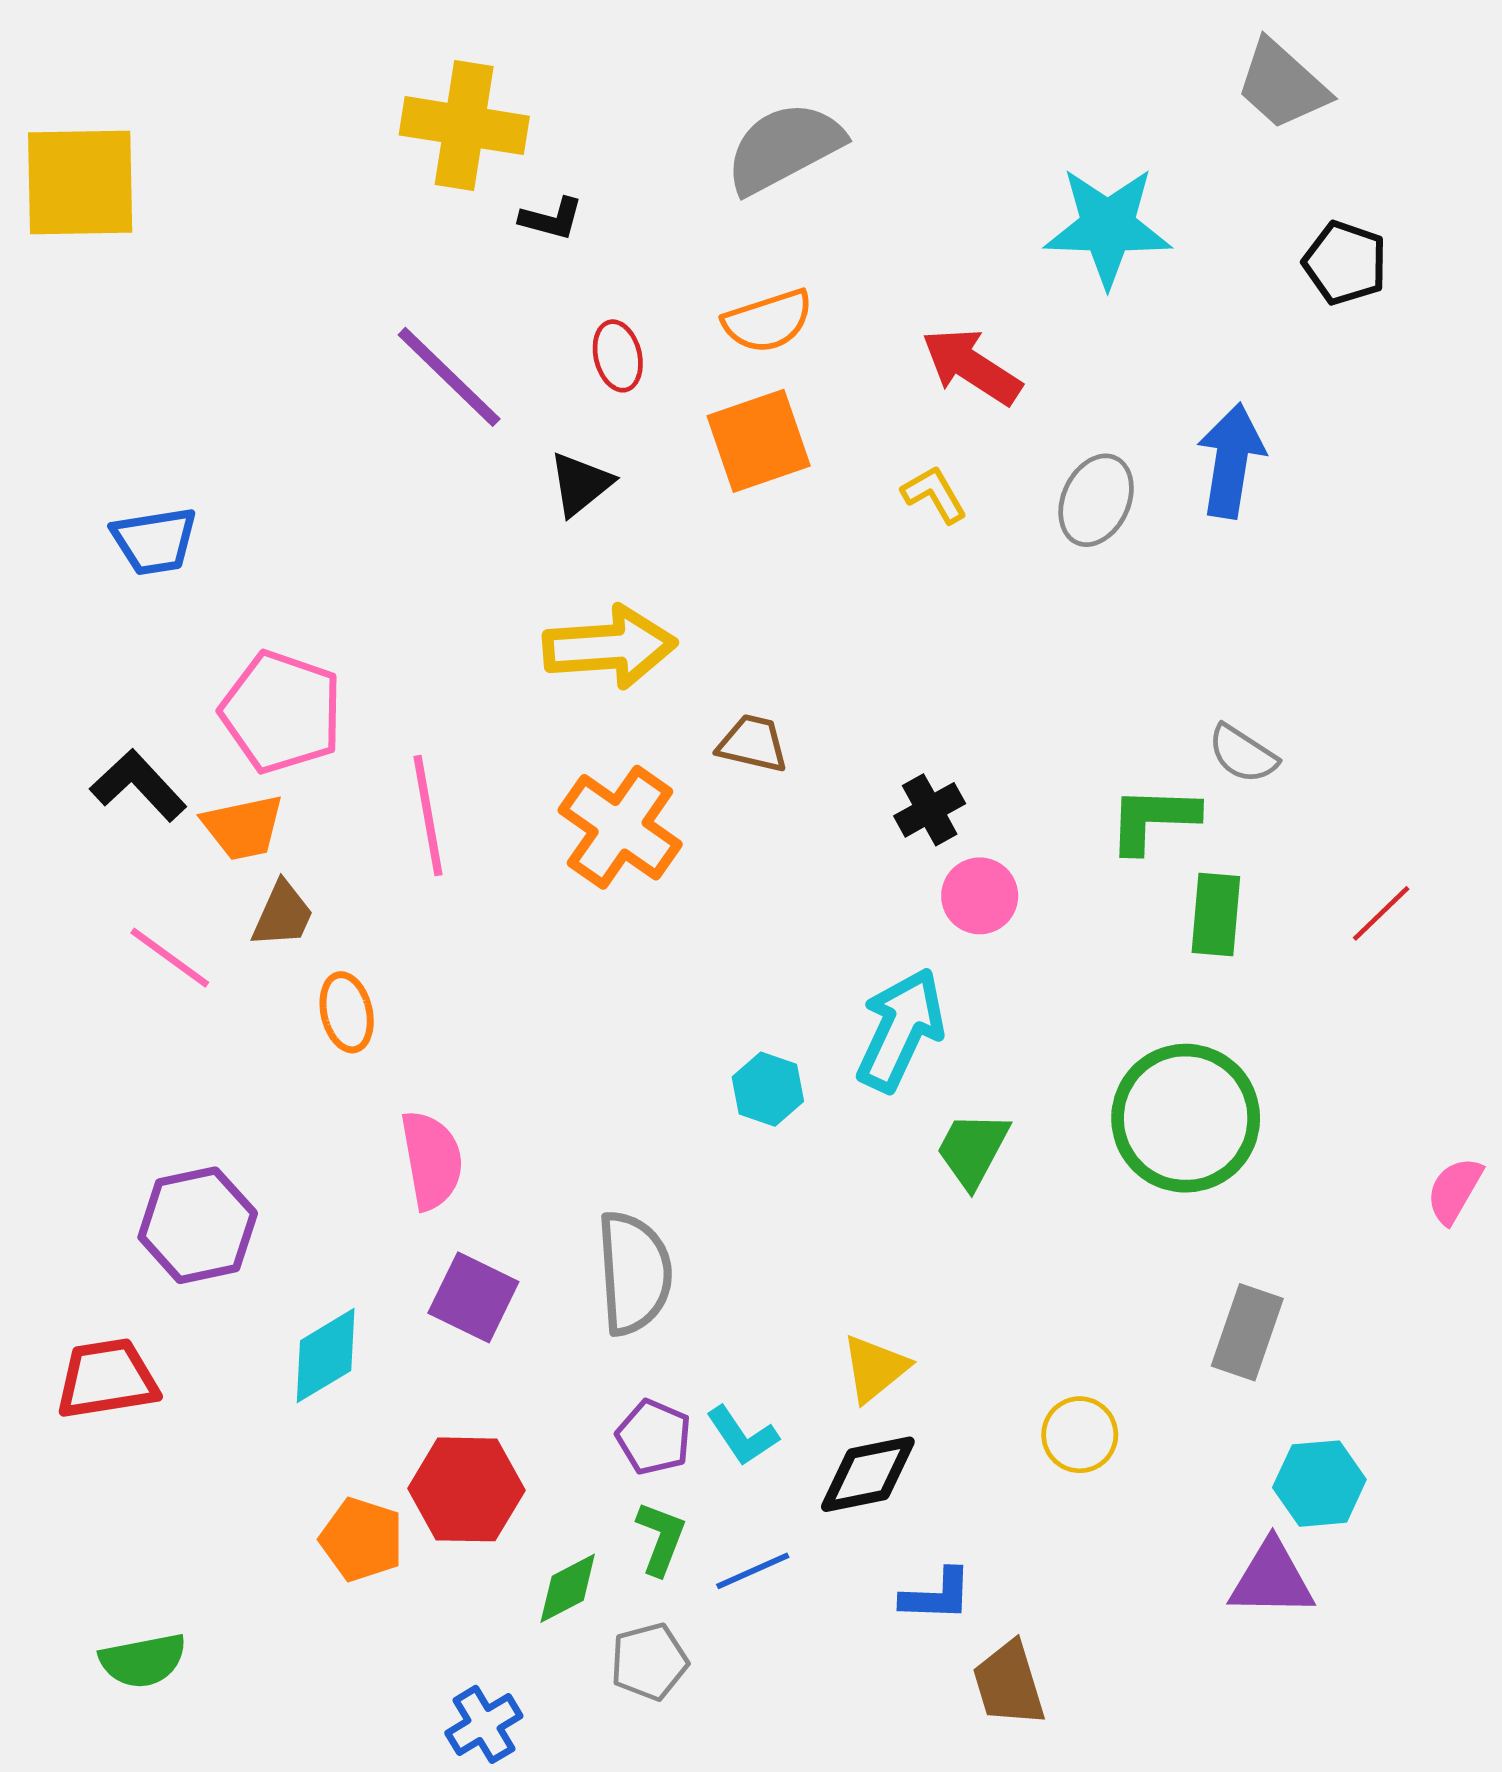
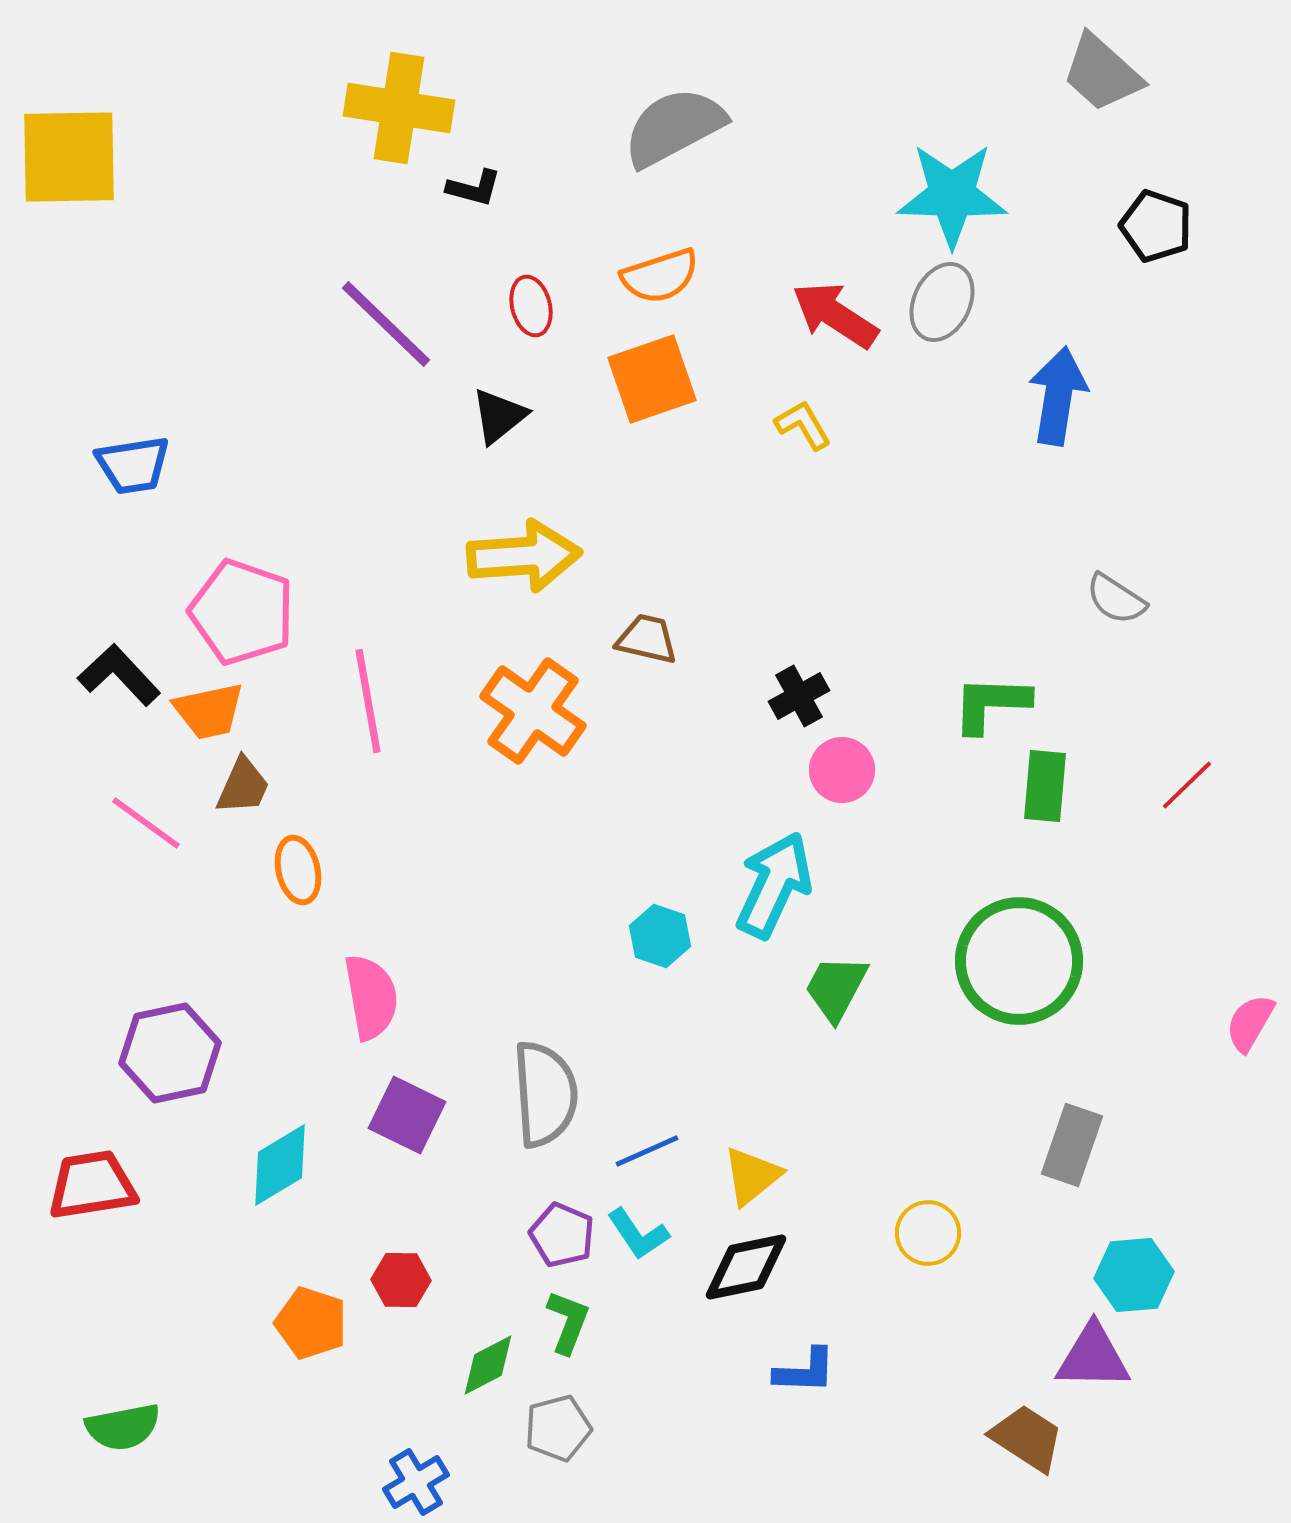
gray ellipse: (1096, 500) -> (942, 302), moved
gray semicircle: (1243, 754) -> (1116, 599), moved
red hexagon: (466, 1489) -> (401, 1280), size x0.6
blue line: (753, 1571) -> (647, 1151), moved
brown trapezoid: (1009, 1684) -> (1027, 1438), moved, turned 140

